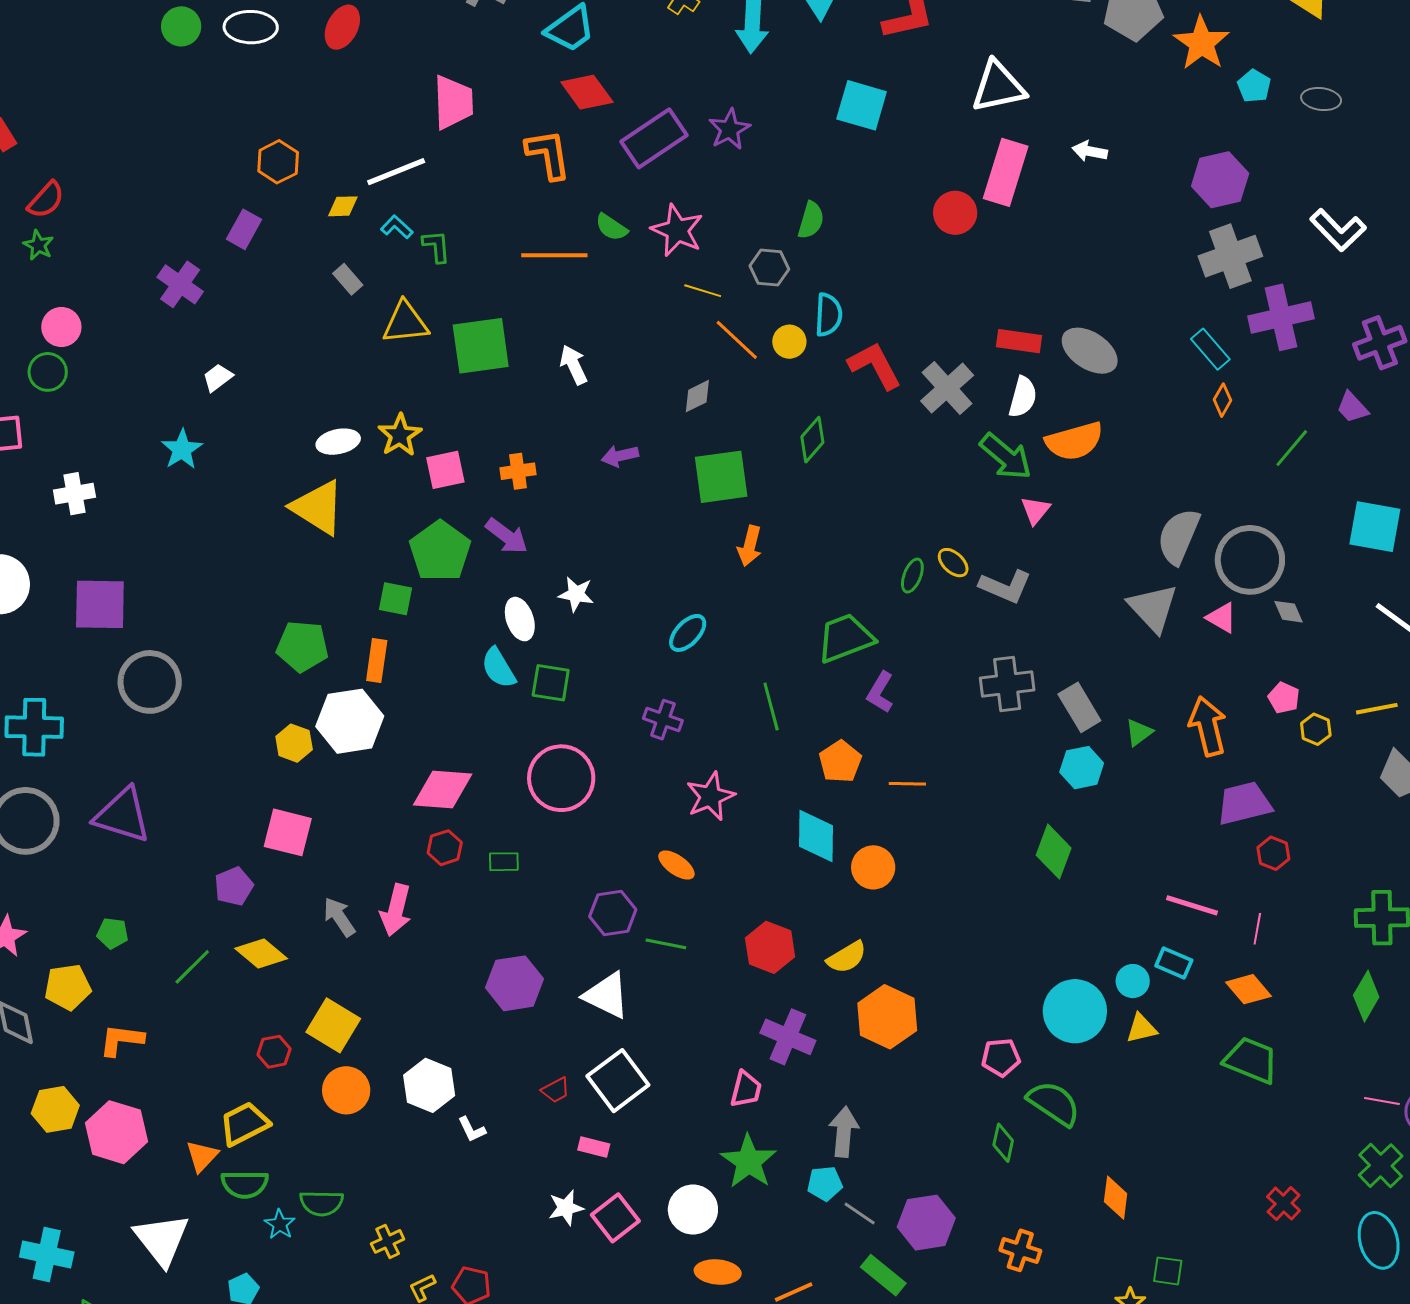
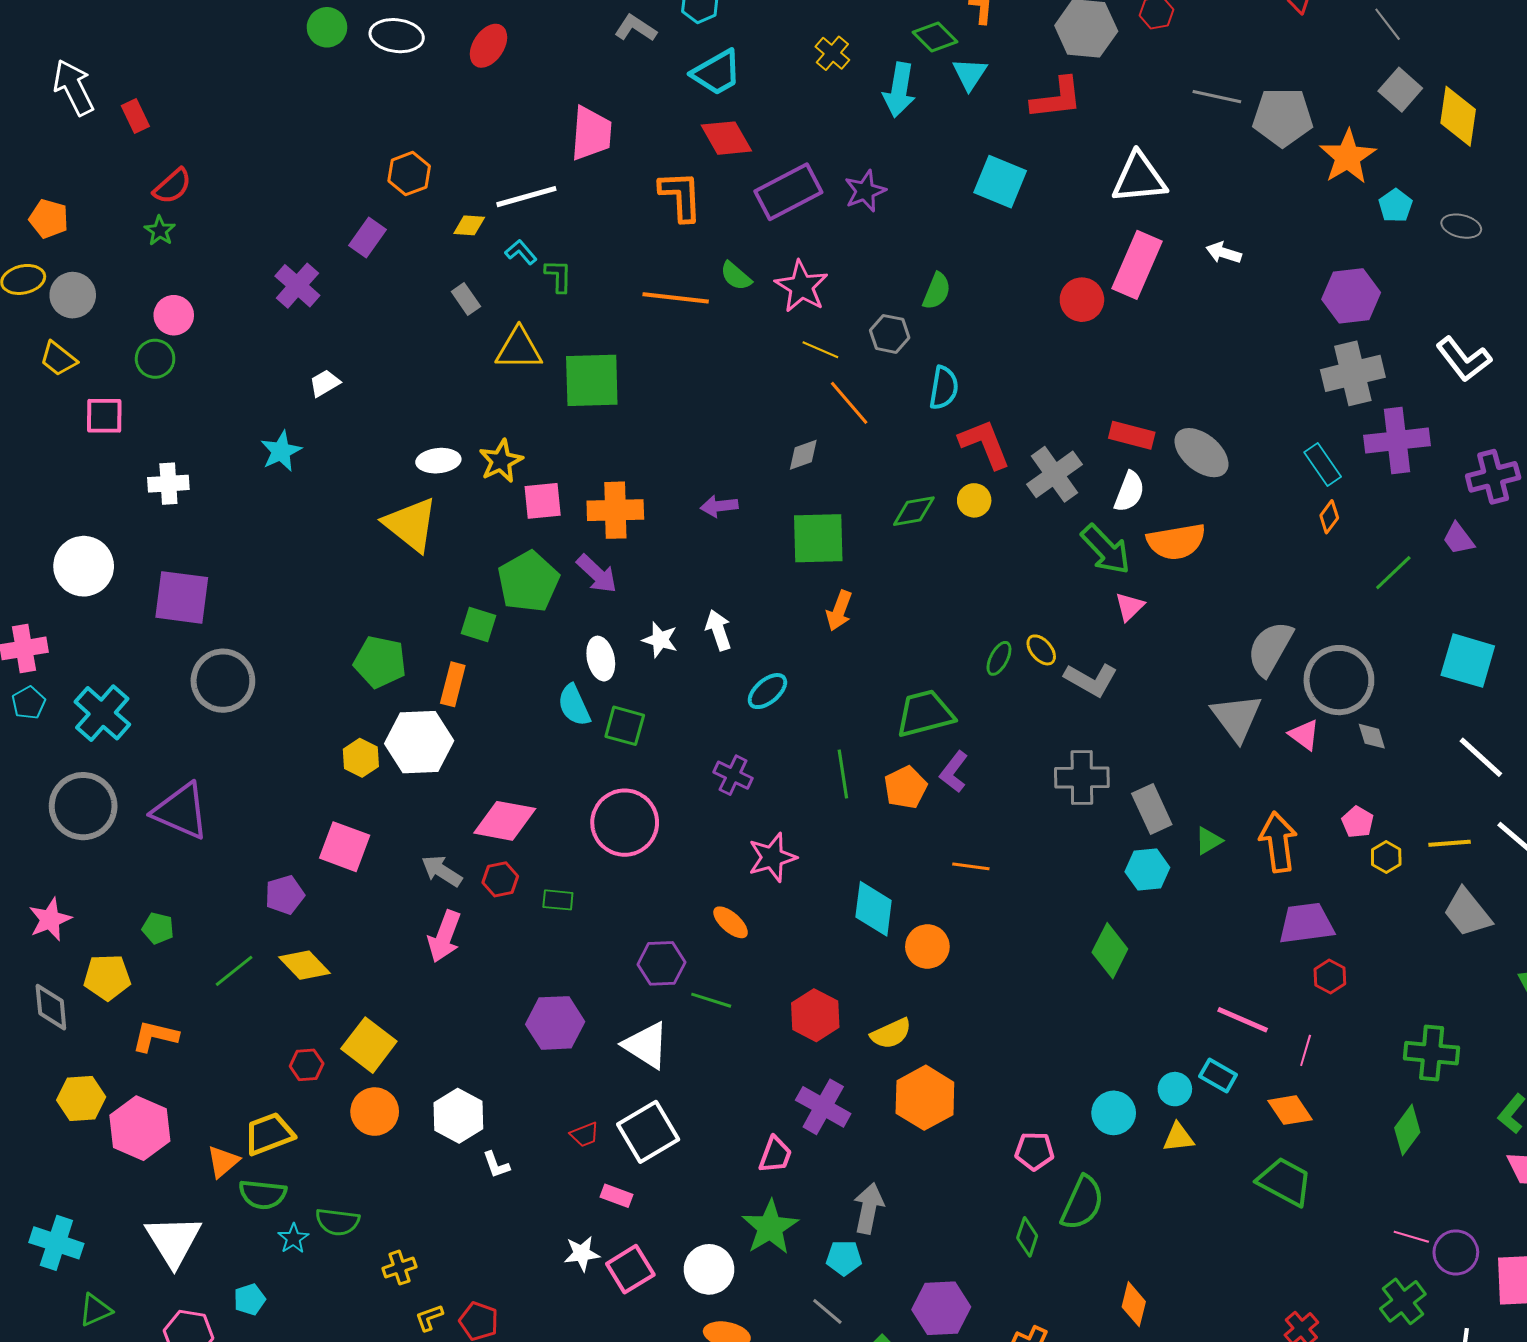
yellow circle: (789, 342) -> (974, 500), moved
white arrow: (574, 365) -> (718, 630), moved
green diamond: (812, 440) -> (914, 511), turned 33
orange cross: (518, 471) -> (615, 510), size x1.6
cyan cross: (34, 727) -> (102, 713), turned 34
orange pentagon: (840, 762) -> (906, 787), moved
gray arrow: (339, 917) -> (442, 871), moved, turned -30
cyan circle: (1075, 1011) -> (1114, 1113), size x0.7
green semicircle: (1054, 1103) -> (1082, 1203), turned 74
gray line: (860, 1214) -> (827, 1311), moved

